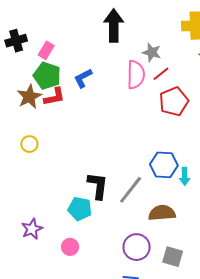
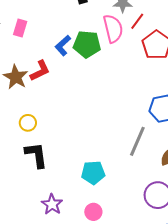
green pentagon: (47, 76) -> (87, 44), moved
black L-shape: (98, 186) -> (36, 155), moved

